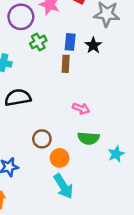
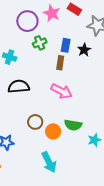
pink arrow: (81, 109) -> (61, 91), moved, size x1.5
orange circle: (60, 158) -> (53, 131), moved

